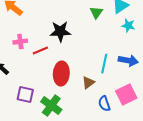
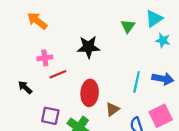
red line: (40, 51) -> (58, 74), moved
brown triangle: (88, 83) -> (113, 109), moved

